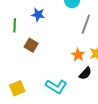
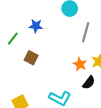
green line: (15, 25) -> (13, 39), turned 40

